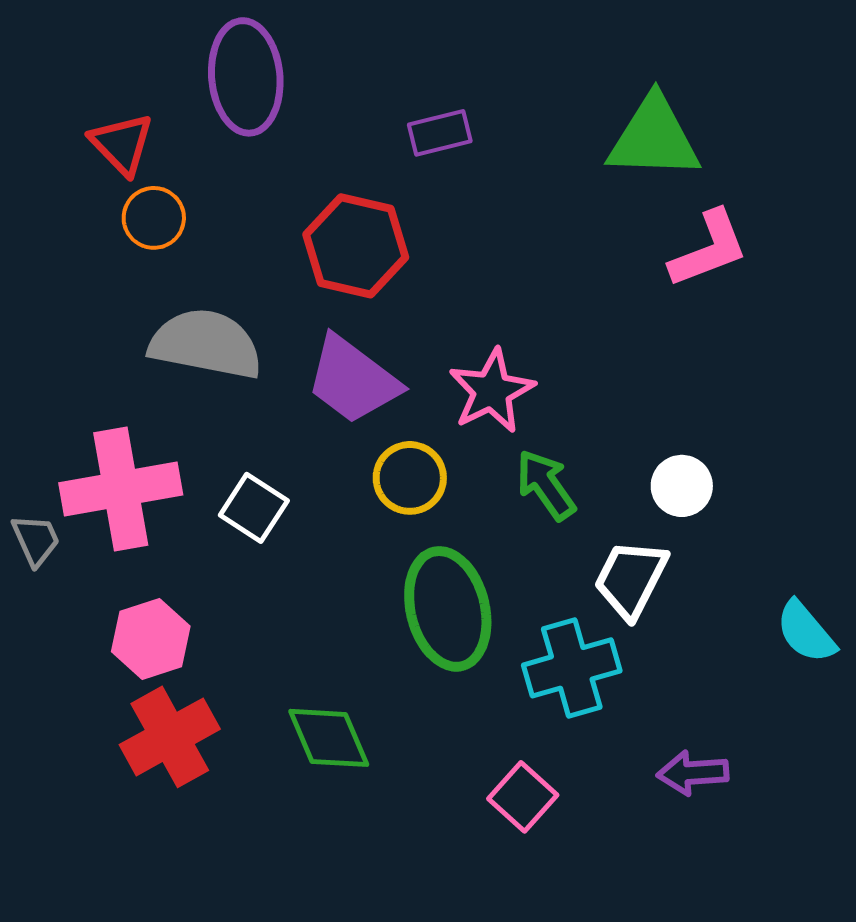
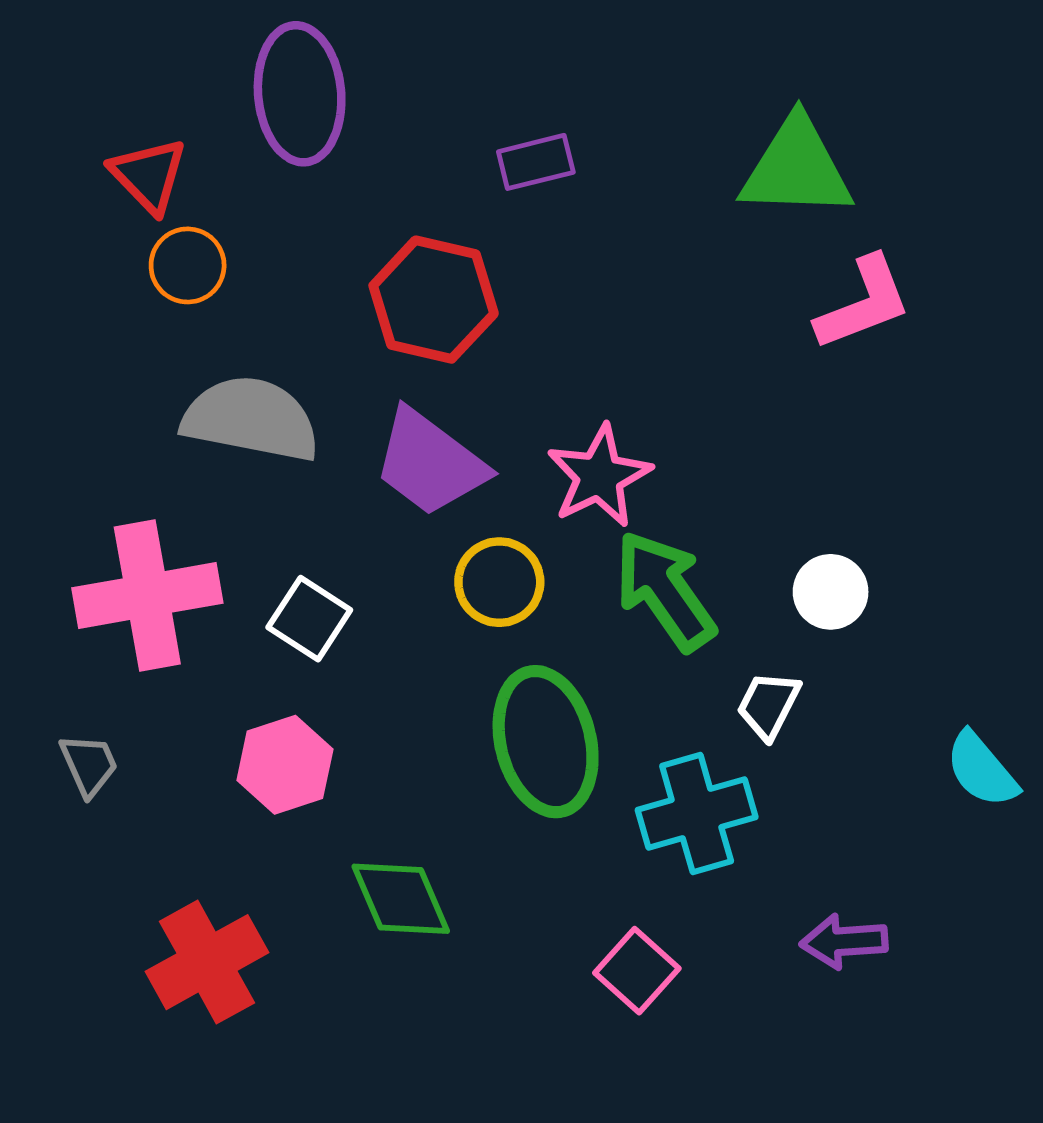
green arrow: (546, 485) -> (665, 591), size x1.4
gray trapezoid: (36, 540) -> (89, 765), moved
white trapezoid: (631, 579) -> (768, 705), size x0.7
pink hexagon: (151, 639) -> (285, 765), moved
red cross: (170, 737) -> (207, 962), moved

